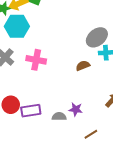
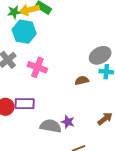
purple rectangle: (31, 111) -> (25, 104), moved
gray semicircle: (59, 116) -> (51, 126), size x1.5

